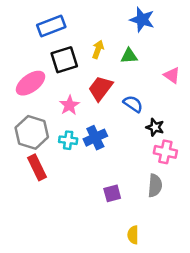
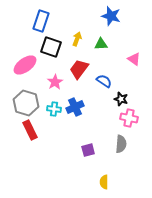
blue rectangle: (51, 26) -> (41, 21), turned -50
black square: (64, 60) -> (51, 47), turned 35

